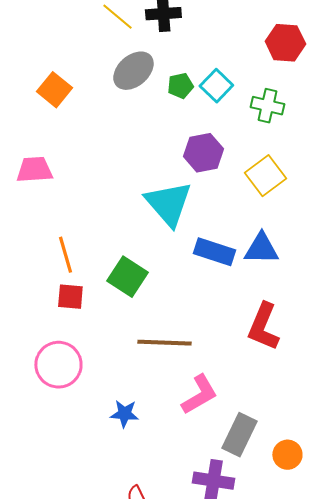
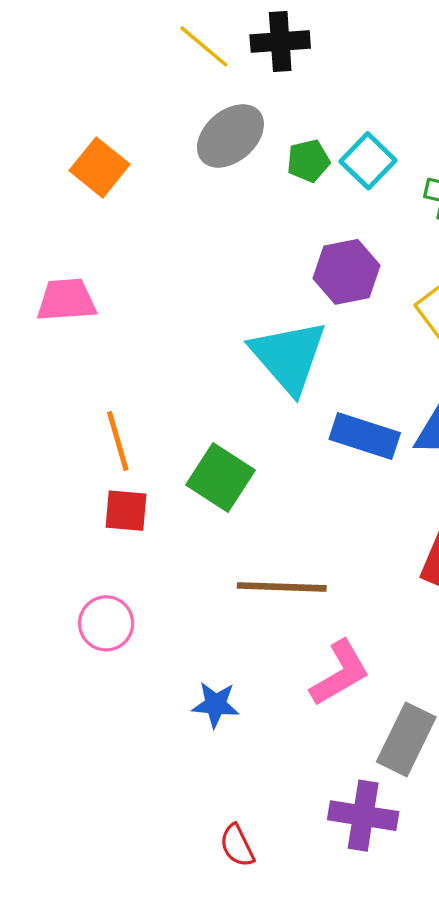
pink circle: (58, 365) -> (106, 623), size x0.7

